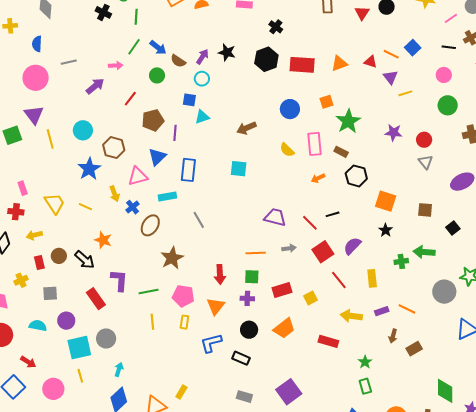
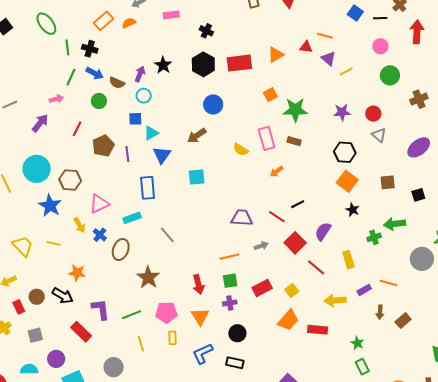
black cross: (103, 12) -> (90, 49), moved
blue square: (413, 48) -> (355, 13), moved
black star: (227, 52) -> (163, 65), turned 30
blue circle: (290, 109) -> (213, 104), moved
green star: (348, 121) -> (295, 110), turned -30
cyan circle: (83, 130) -> (37, 169), size x1.4
blue triangle: (157, 157) -> (162, 155), moved
black hexagon: (356, 176) -> (345, 152), moved
orange square: (386, 201) -> (347, 181), turned 30
black square: (453, 228) -> (418, 195), turned 32
orange trapezoid: (284, 328) -> (288, 320), moved
gray circle: (106, 338) -> (114, 367), moved

